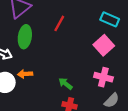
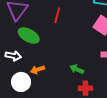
green ellipse: (25, 37) -> (29, 35), turned -55

